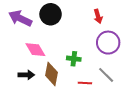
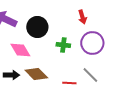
black circle: (51, 14) -> (37, 27), moved
green cross: (74, 59) -> (63, 45), moved
brown diamond: (52, 74) -> (36, 74), turned -55

